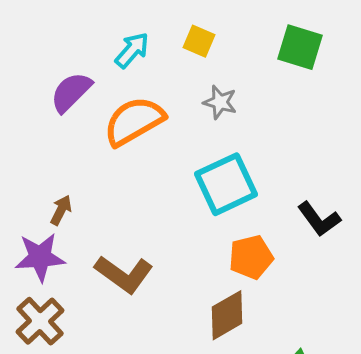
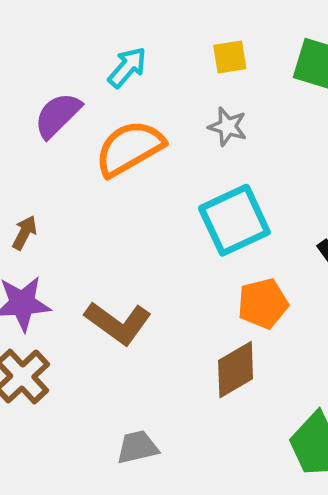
yellow square: (199, 41) -> (230, 57), moved, turned -32
brown arrow: (61, 210) -> (25, 233), moved

